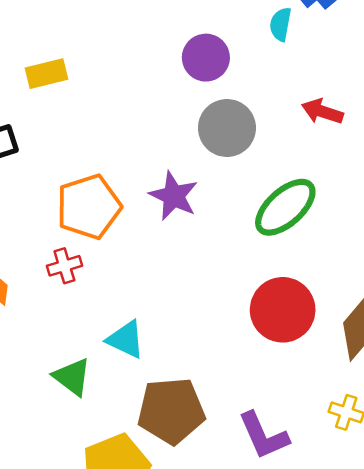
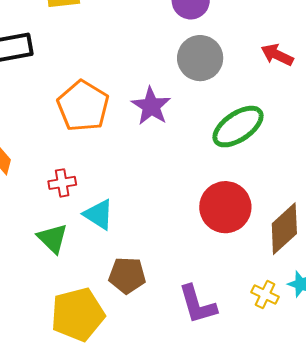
orange pentagon: (89, 207) -> (83, 106), turned -30
red cross: (64, 266) -> (62, 183), moved
brown pentagon: (171, 411) -> (127, 275), size x0.7

